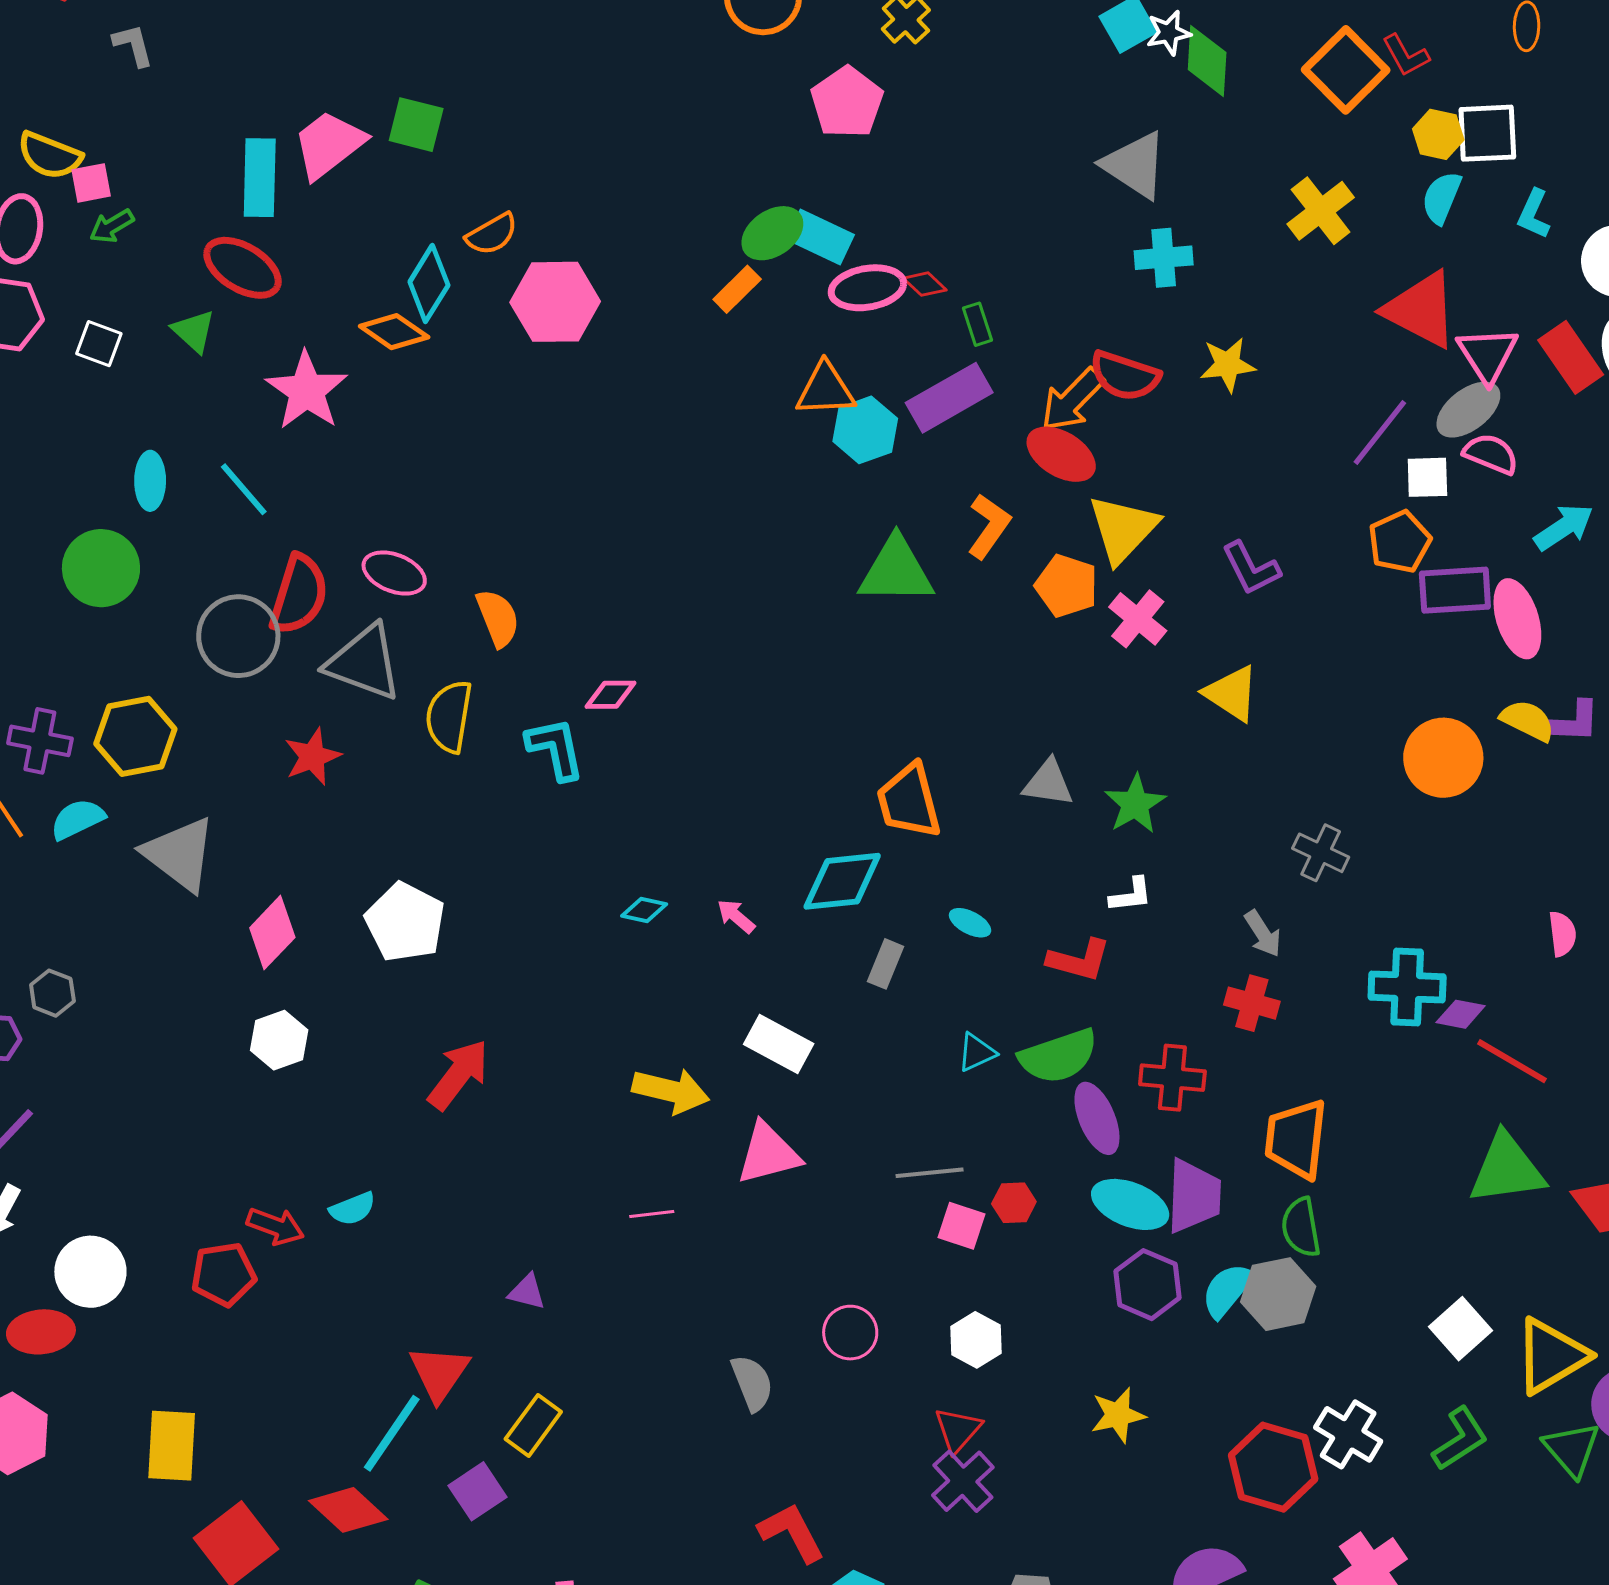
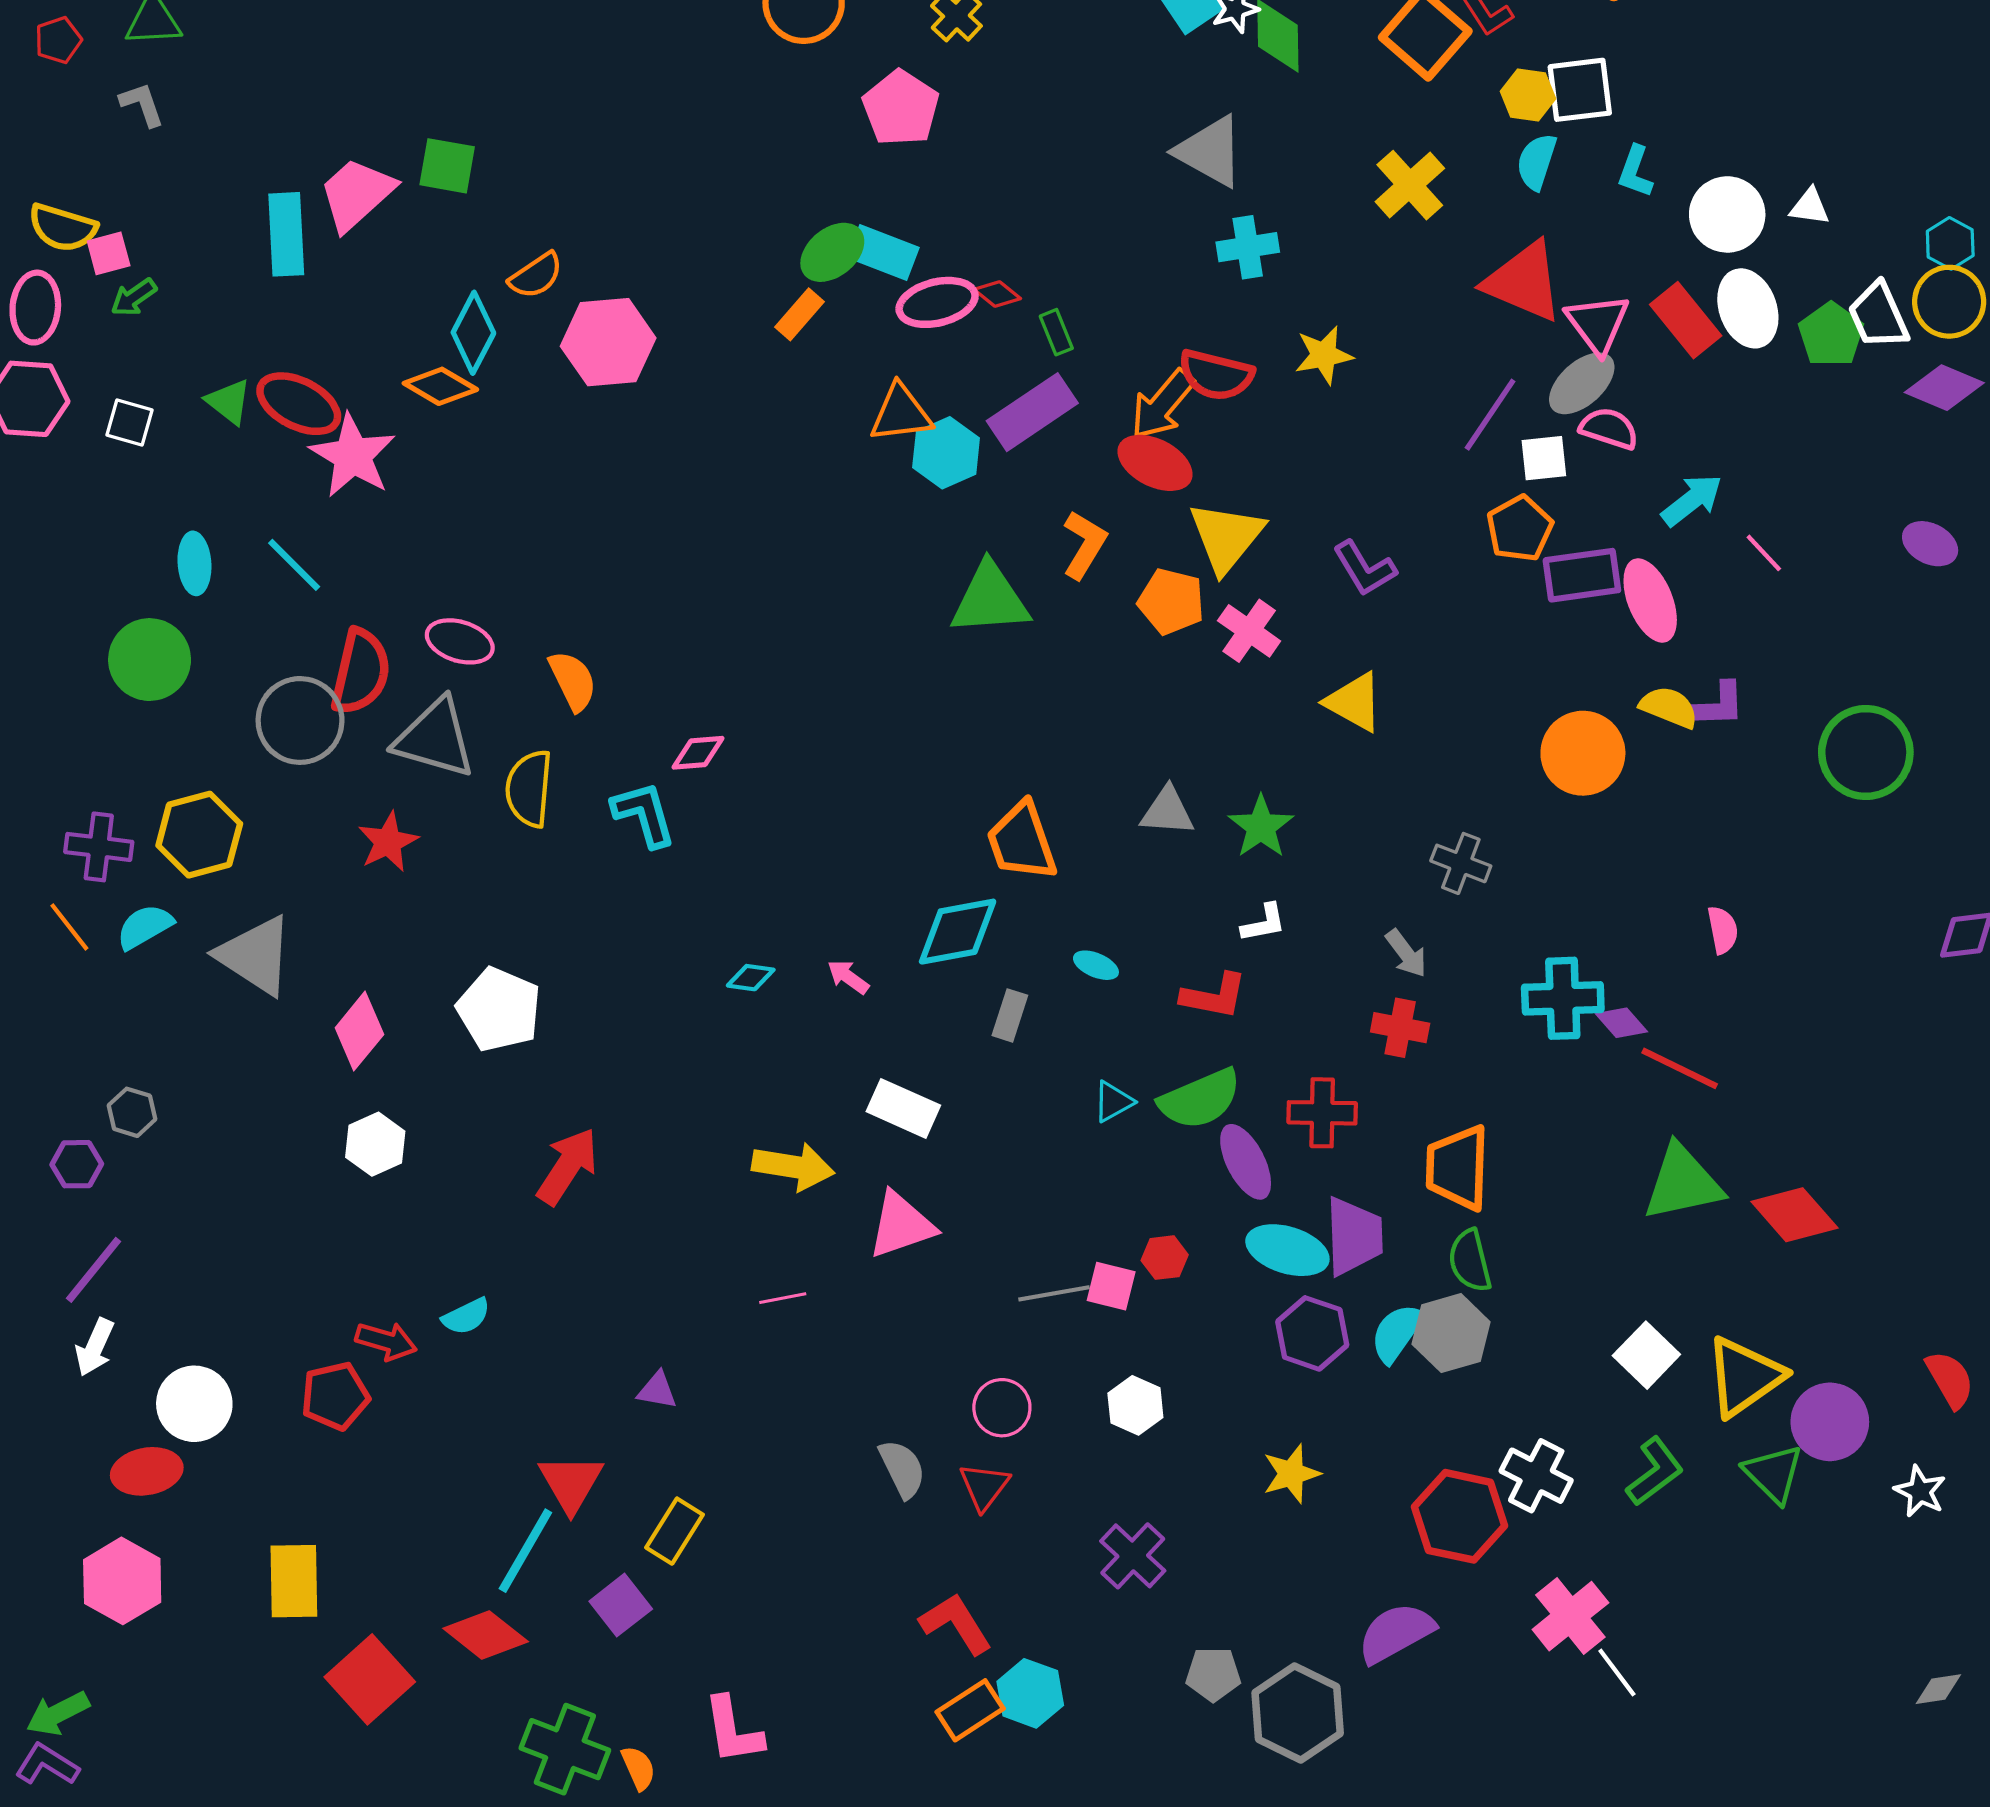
red ellipse: (243, 268) -> (299, 404), moved
purple diamond: (1461, 1014) -> (1622, 1023), turned 42
gray line: (930, 1173) -> (1054, 1293), moved
red triangle: (958, 1430) -> (984, 1486), moved

